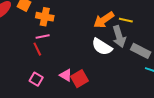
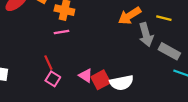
yellow line: (126, 20) -> (164, 18), moved
white semicircle: (102, 47) -> (122, 83), moved, turned -45
red line: (37, 49) -> (48, 63), moved

